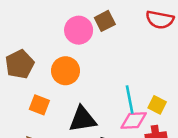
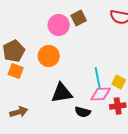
orange square: (39, 105) -> (16, 71), moved

